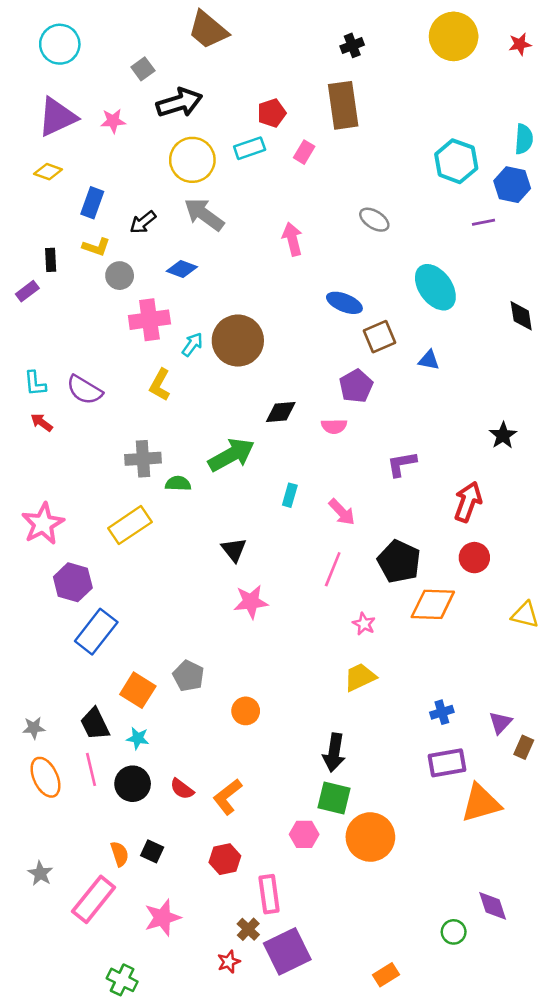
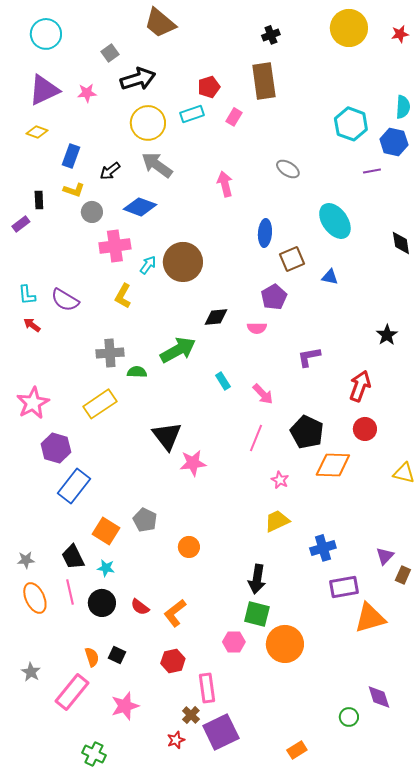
blue diamond: (182, 269) -> (140, 207), size x1.4
blue ellipse: (344, 303) -> (265, 233), turned 72
cyan rectangle: (290, 495) -> (223, 381), turned -48
black triangle: (234, 550) -> (167, 436), moved, size x1.5
blue cross: (442, 712) -> (323, 548), moved, size x1.4

